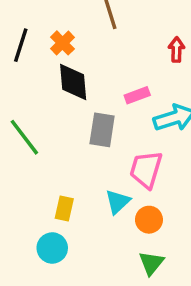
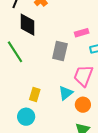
black diamond: (73, 82) -> (28, 25), moved

